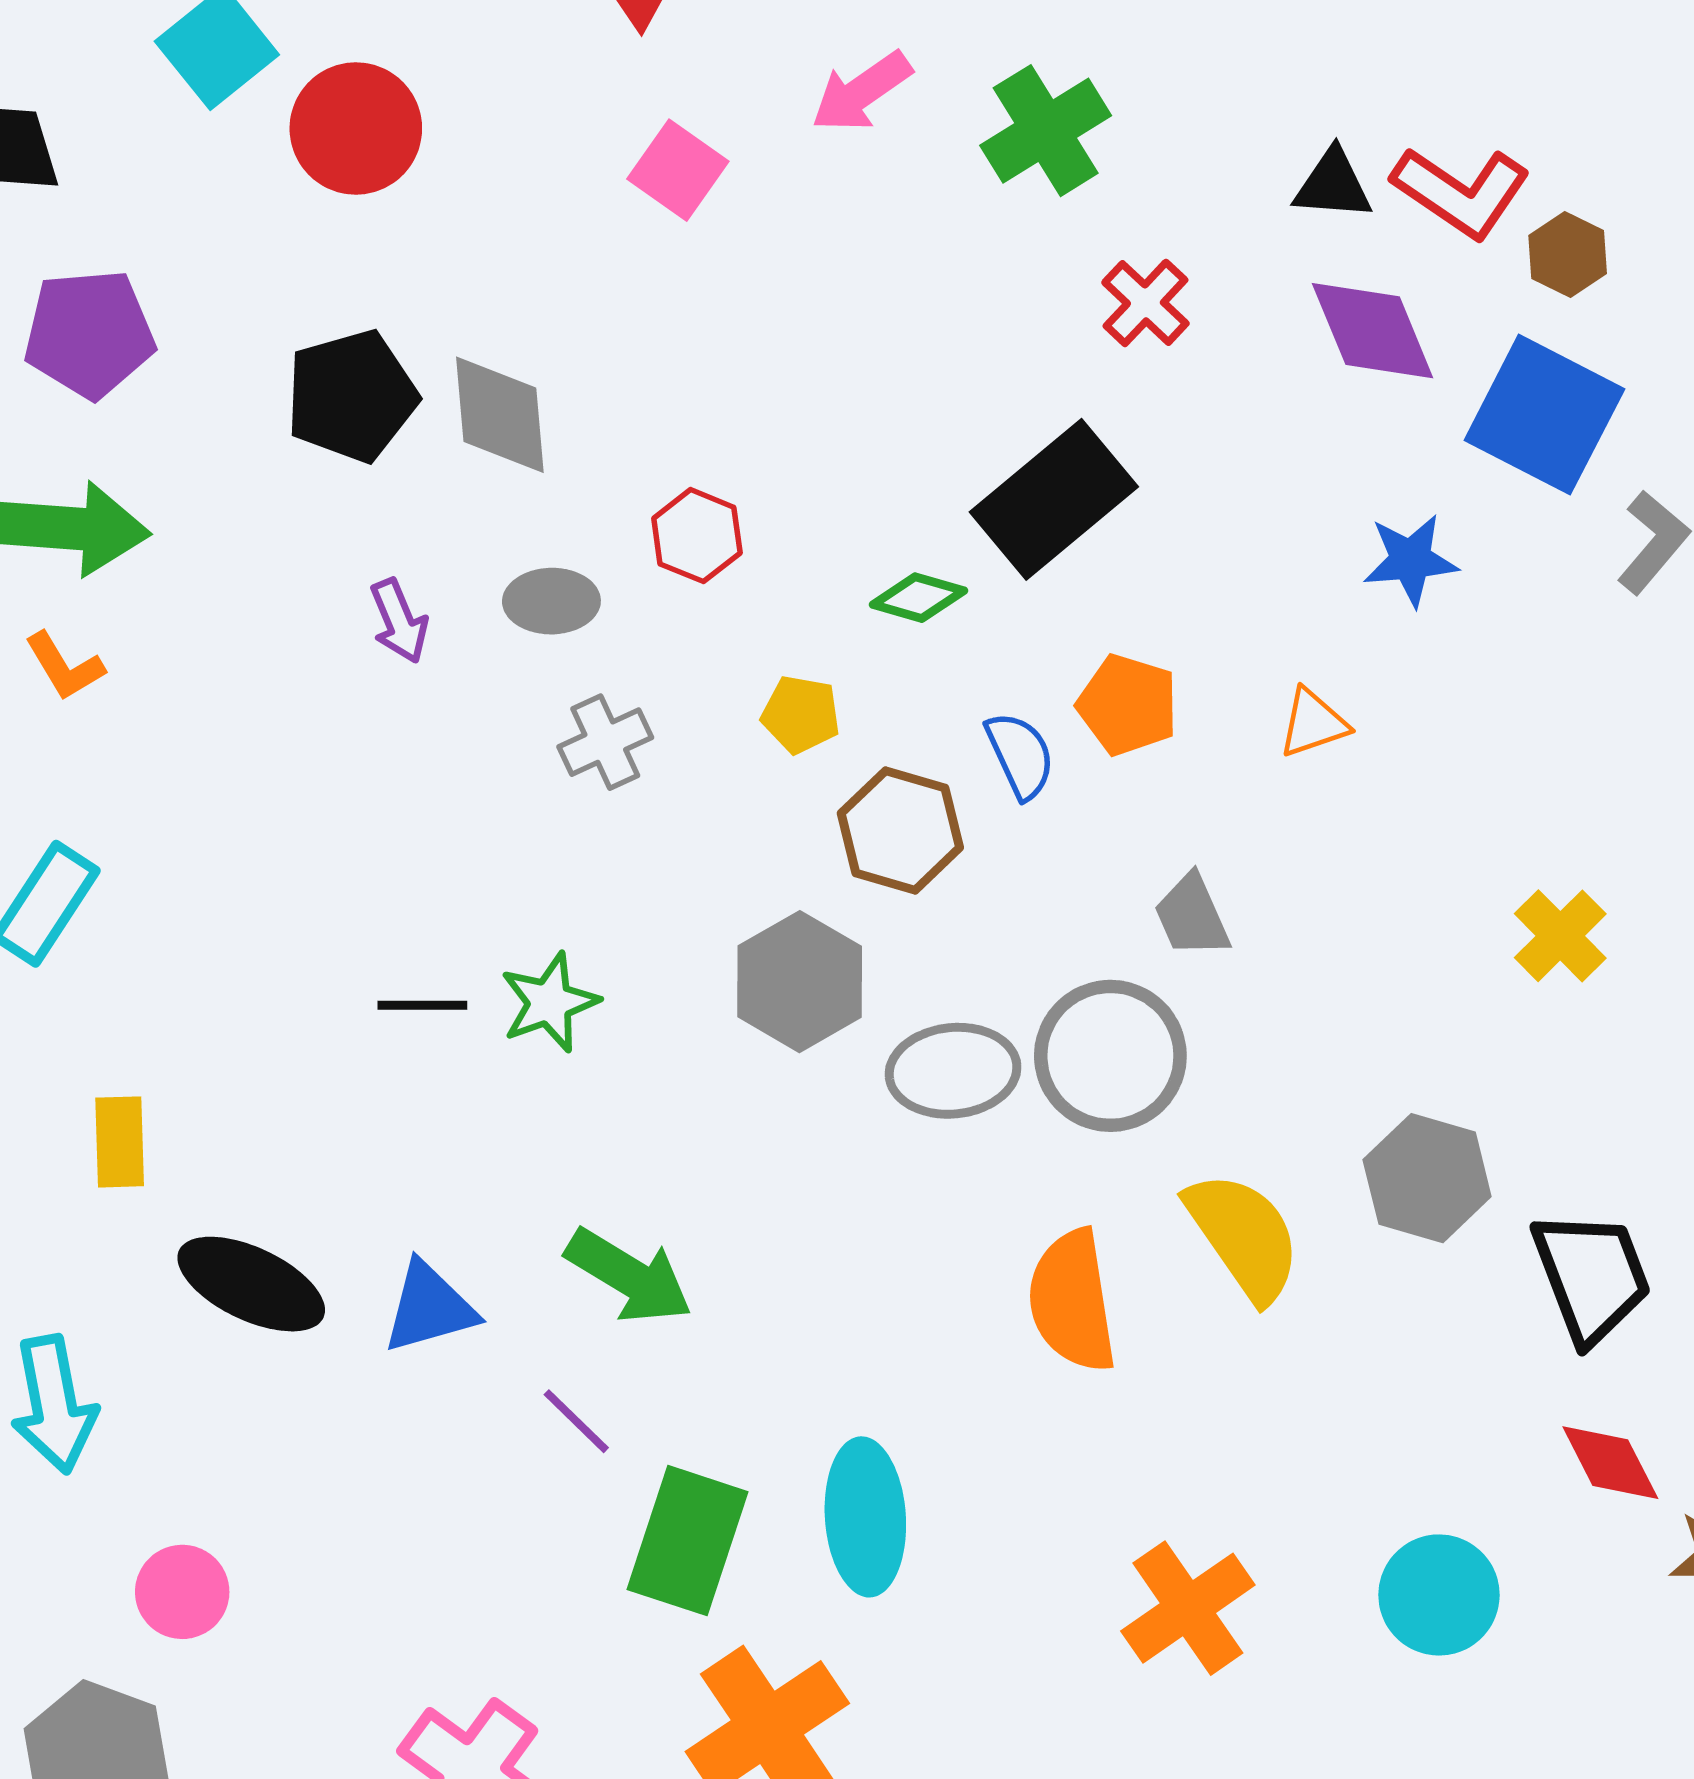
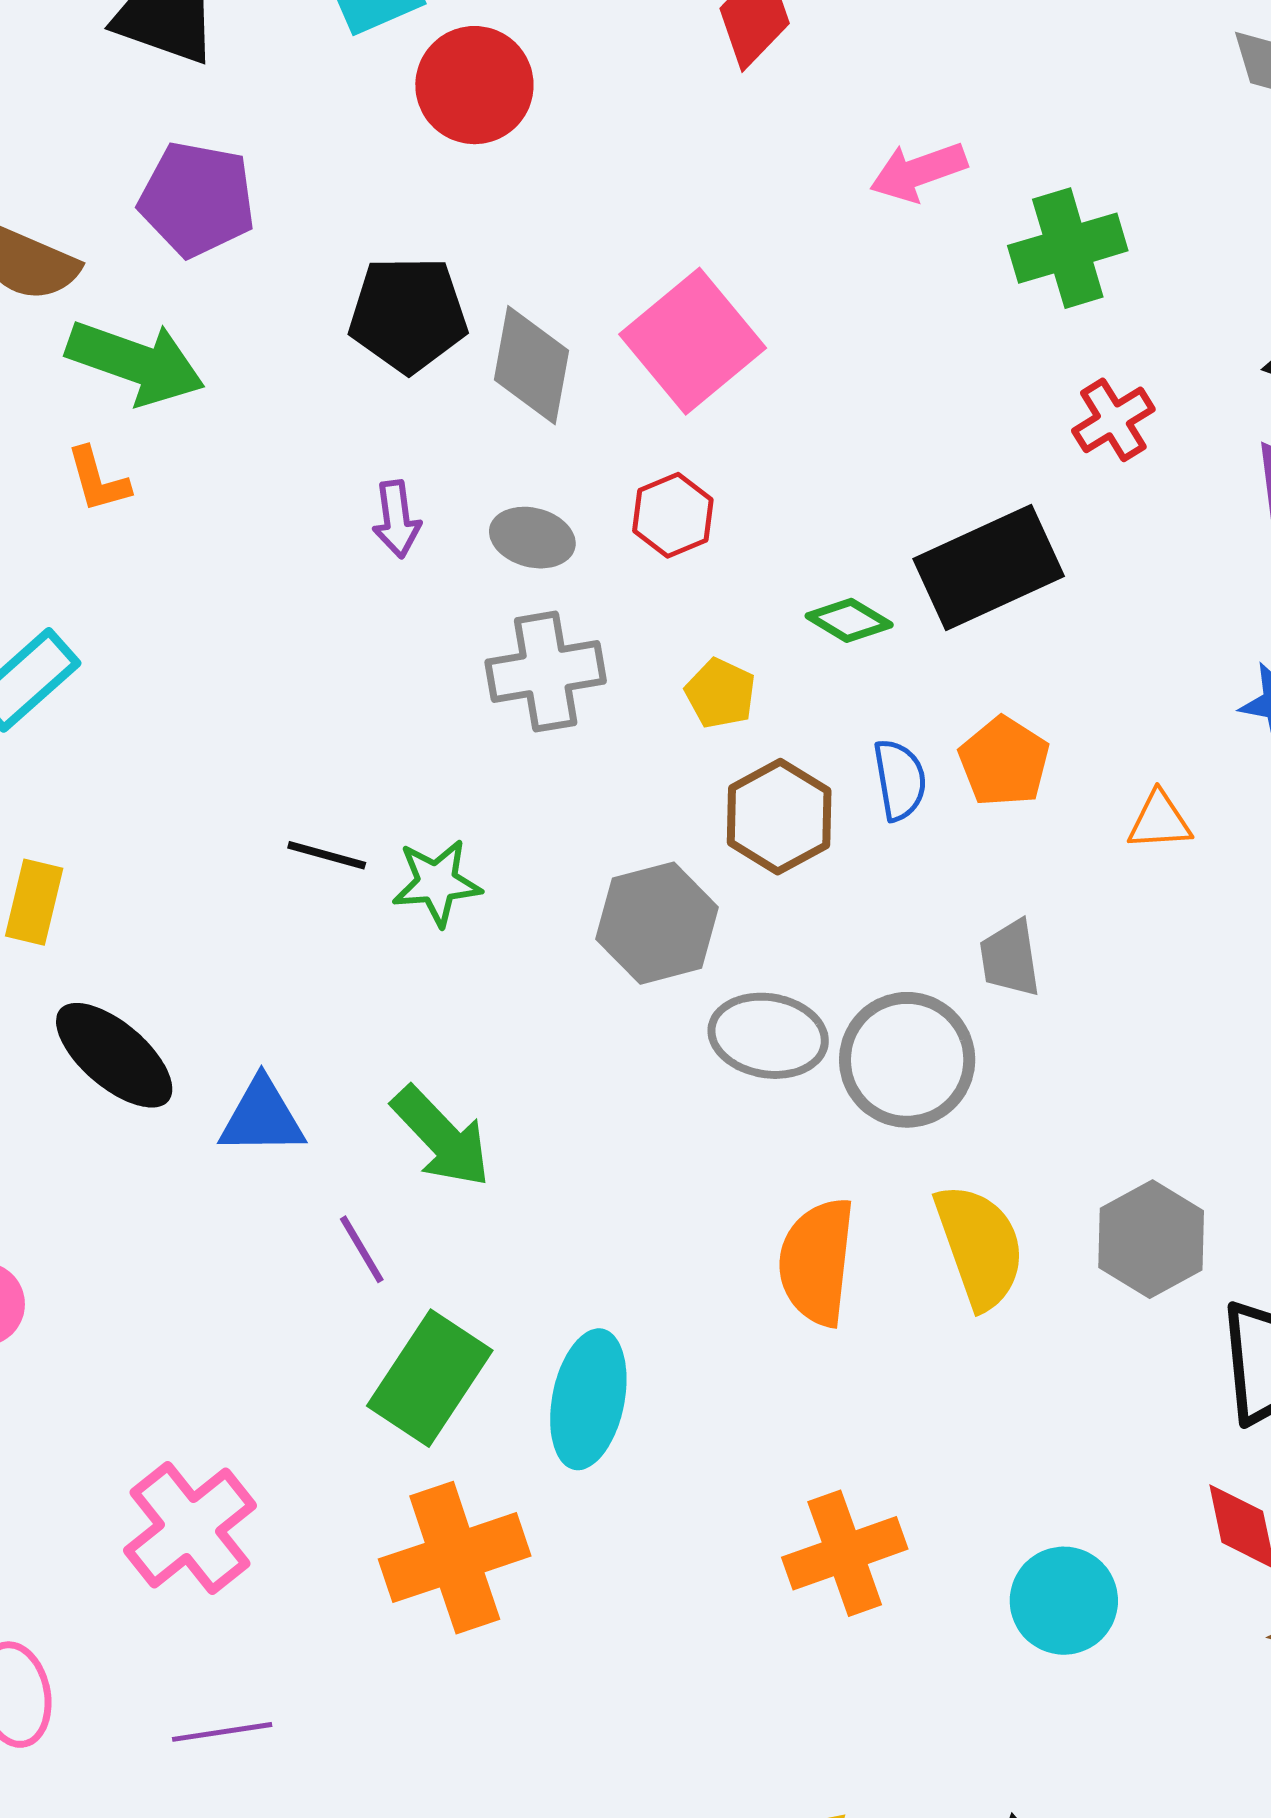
pink square: (678, 170) -> (693, 341), moved, size x1.6
gray cross: (605, 742) -> (546, 672), size x1.4

